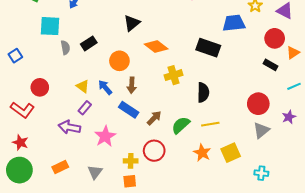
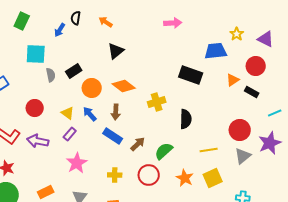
orange diamond: (156, 47) -> (124, 86), moved
orange triangle: (293, 53) -> (233, 80), moved
orange circle: (119, 61) -> (92, 88), moved
red circle: (40, 87) -> (35, 108), moved
purple star: (289, 117) -> (270, 143), size x1.6
yellow line: (210, 124) -> (209, 150), moved
purple arrow: (69, 127) -> (38, 141), moved
pink star: (105, 136) -> (77, 163), moved
red circle: (154, 151) -> (149, 175), moved
yellow cross: (131, 161) -> (115, 175), moved

